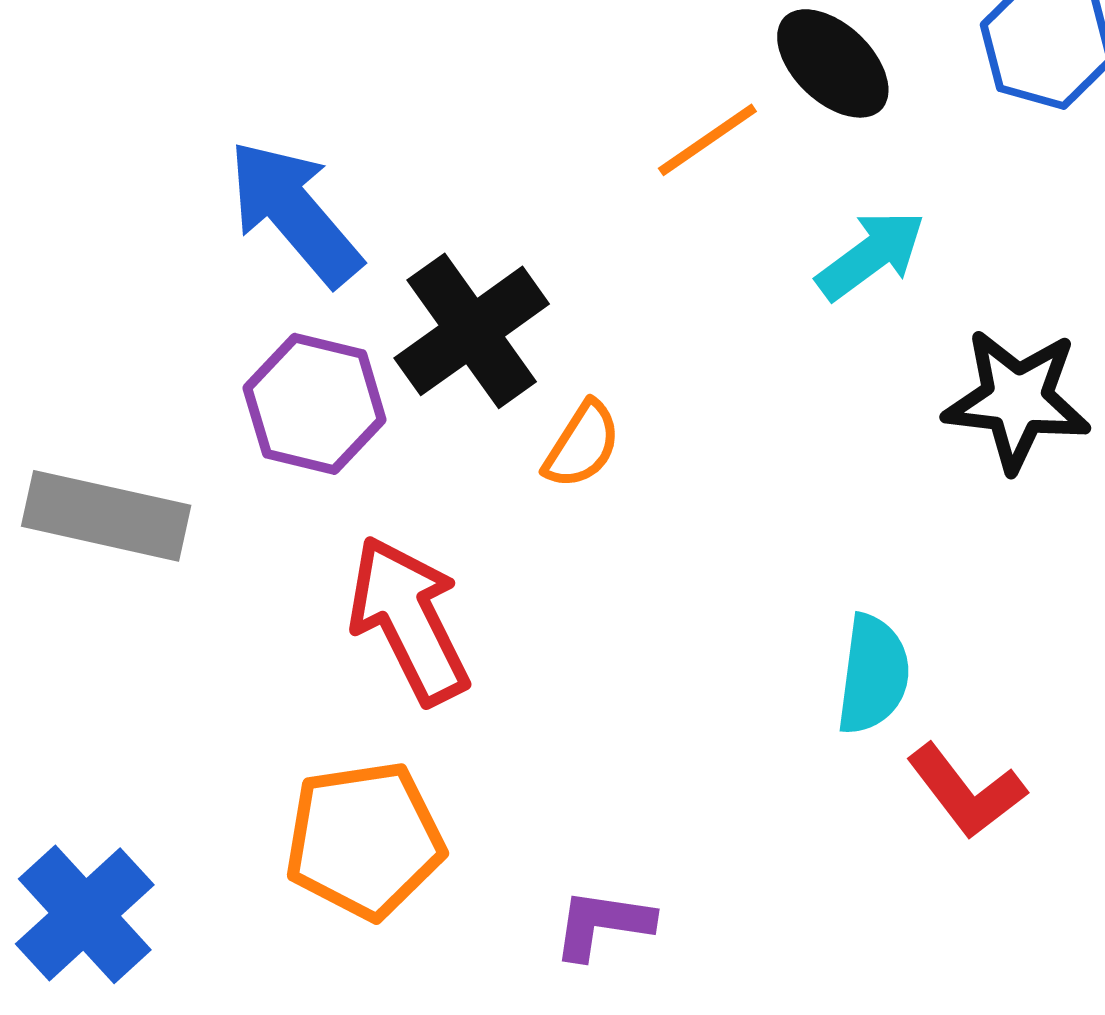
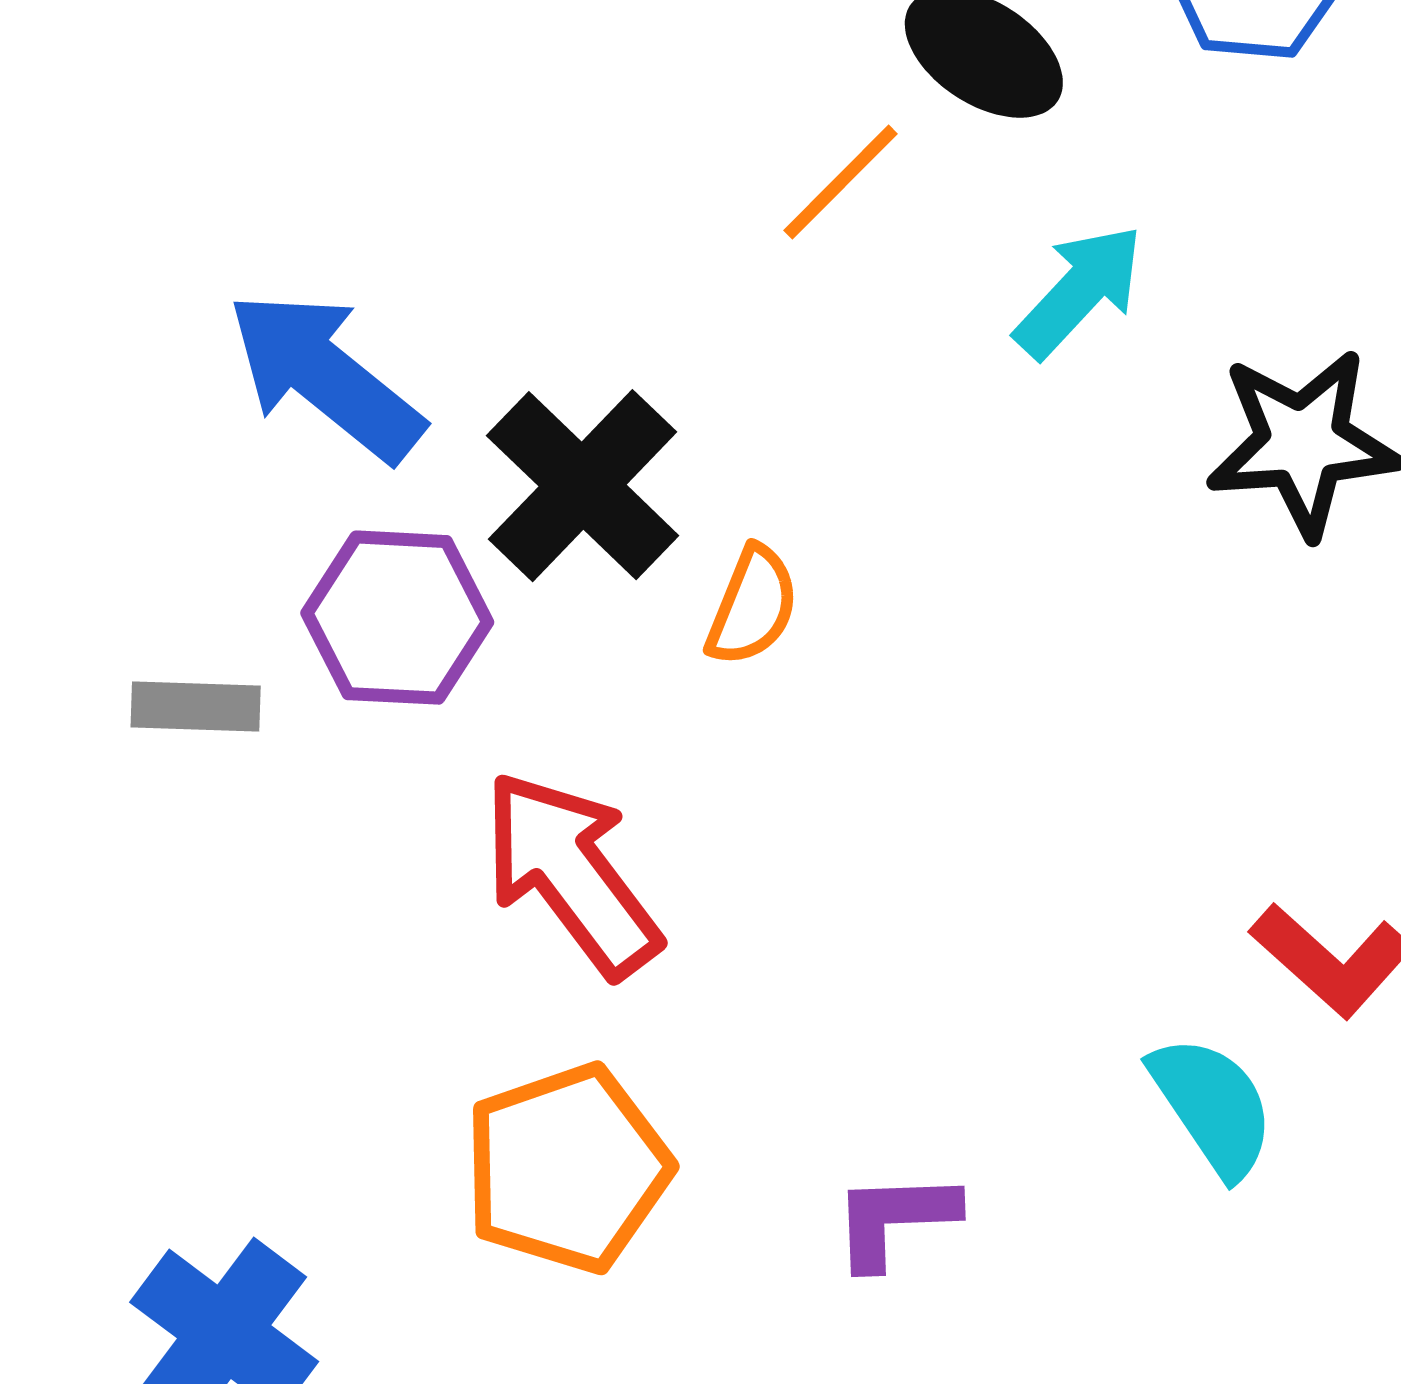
gray rectangle: (106, 516) -> (196, 706), moved, size x0.6
cyan semicircle: (873, 675) -> (1212, 1106), moved, turned -31

